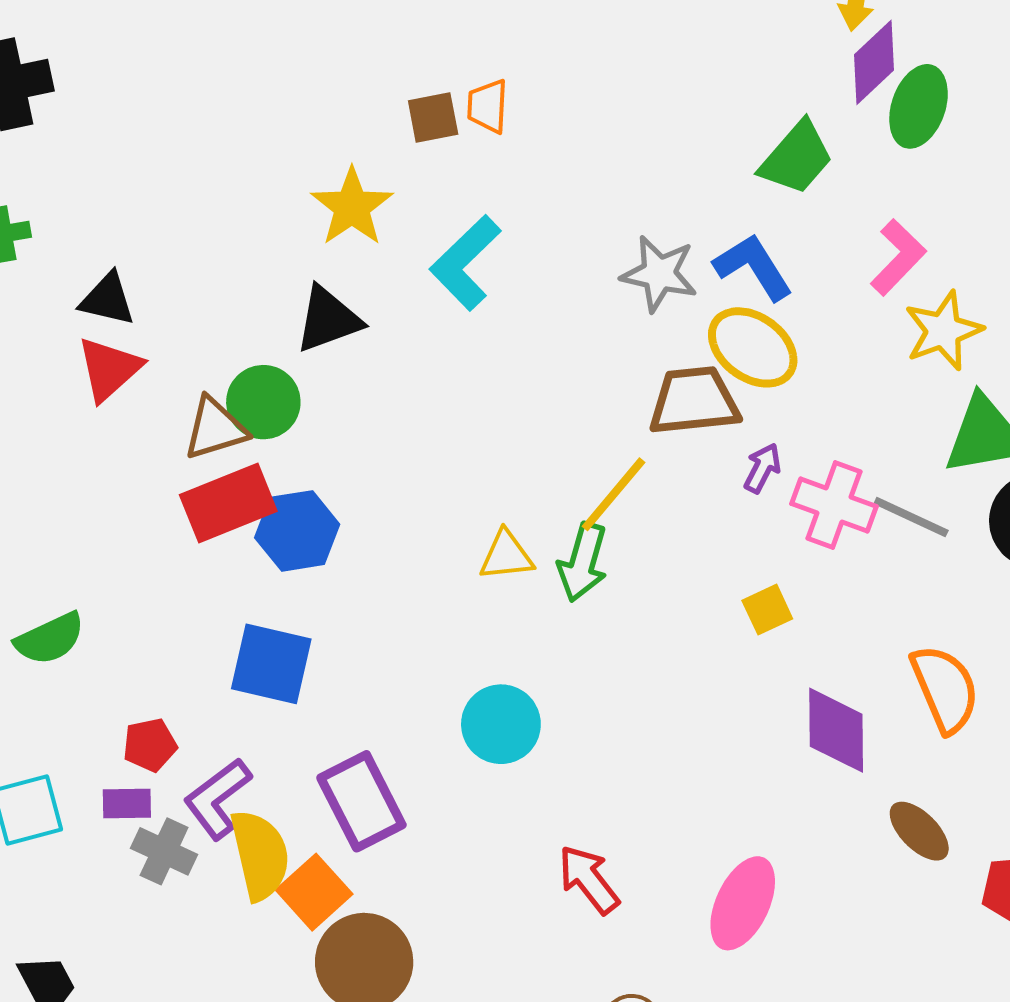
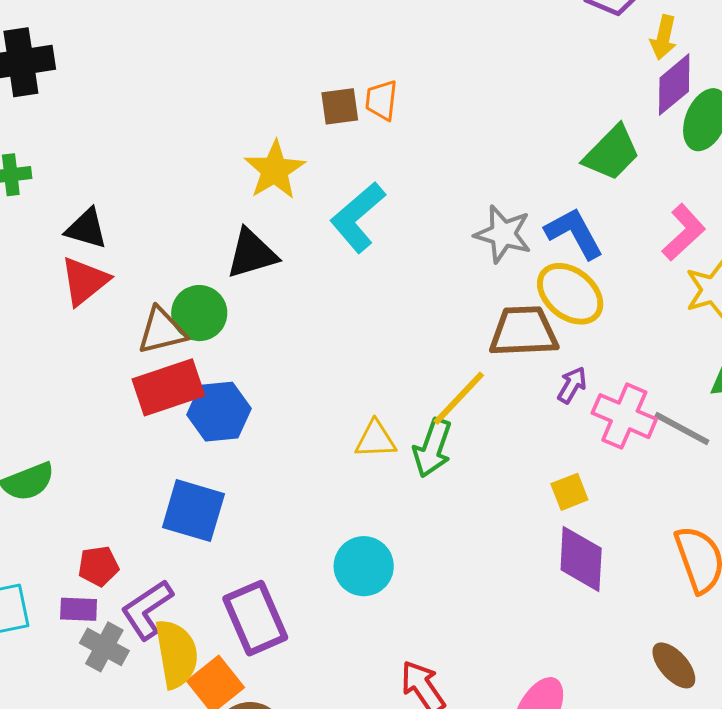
purple diamond: (836, 730) -> (581, 559), moved

